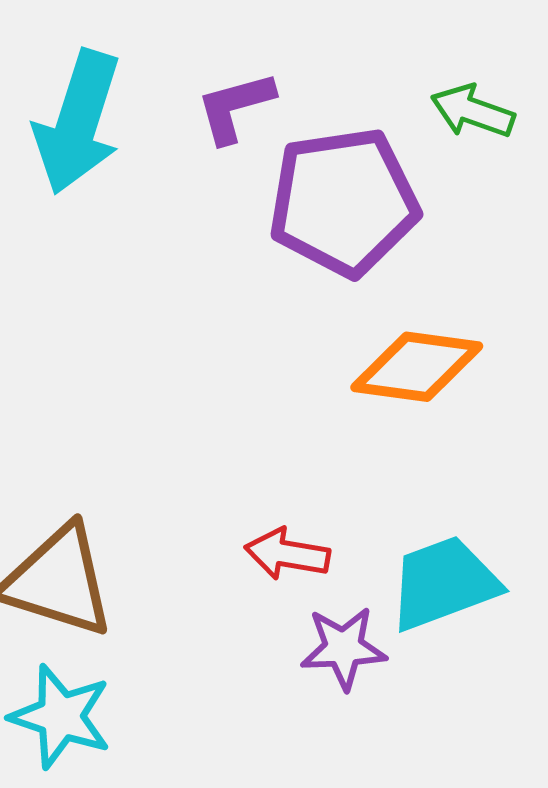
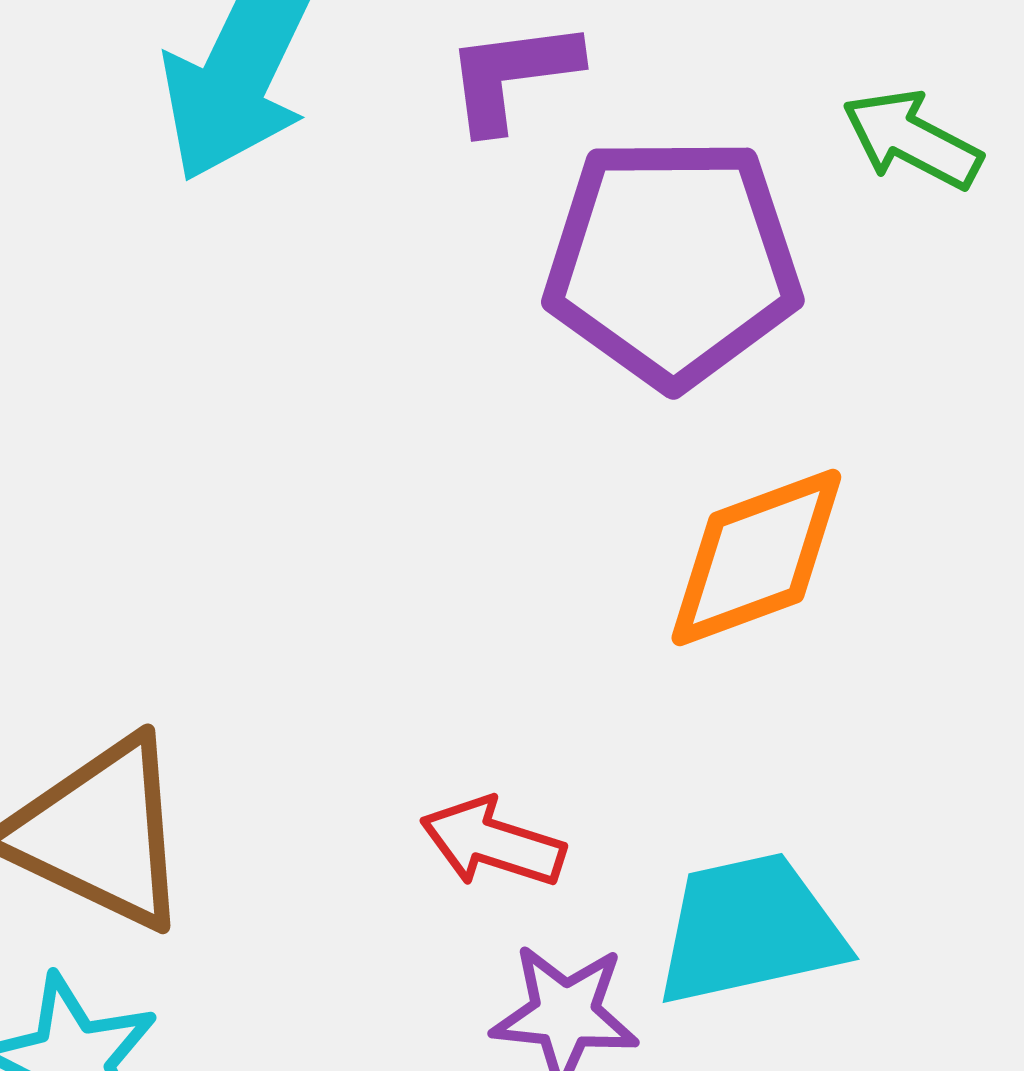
orange diamond: (417, 367) -> (756, 558), turned -36

